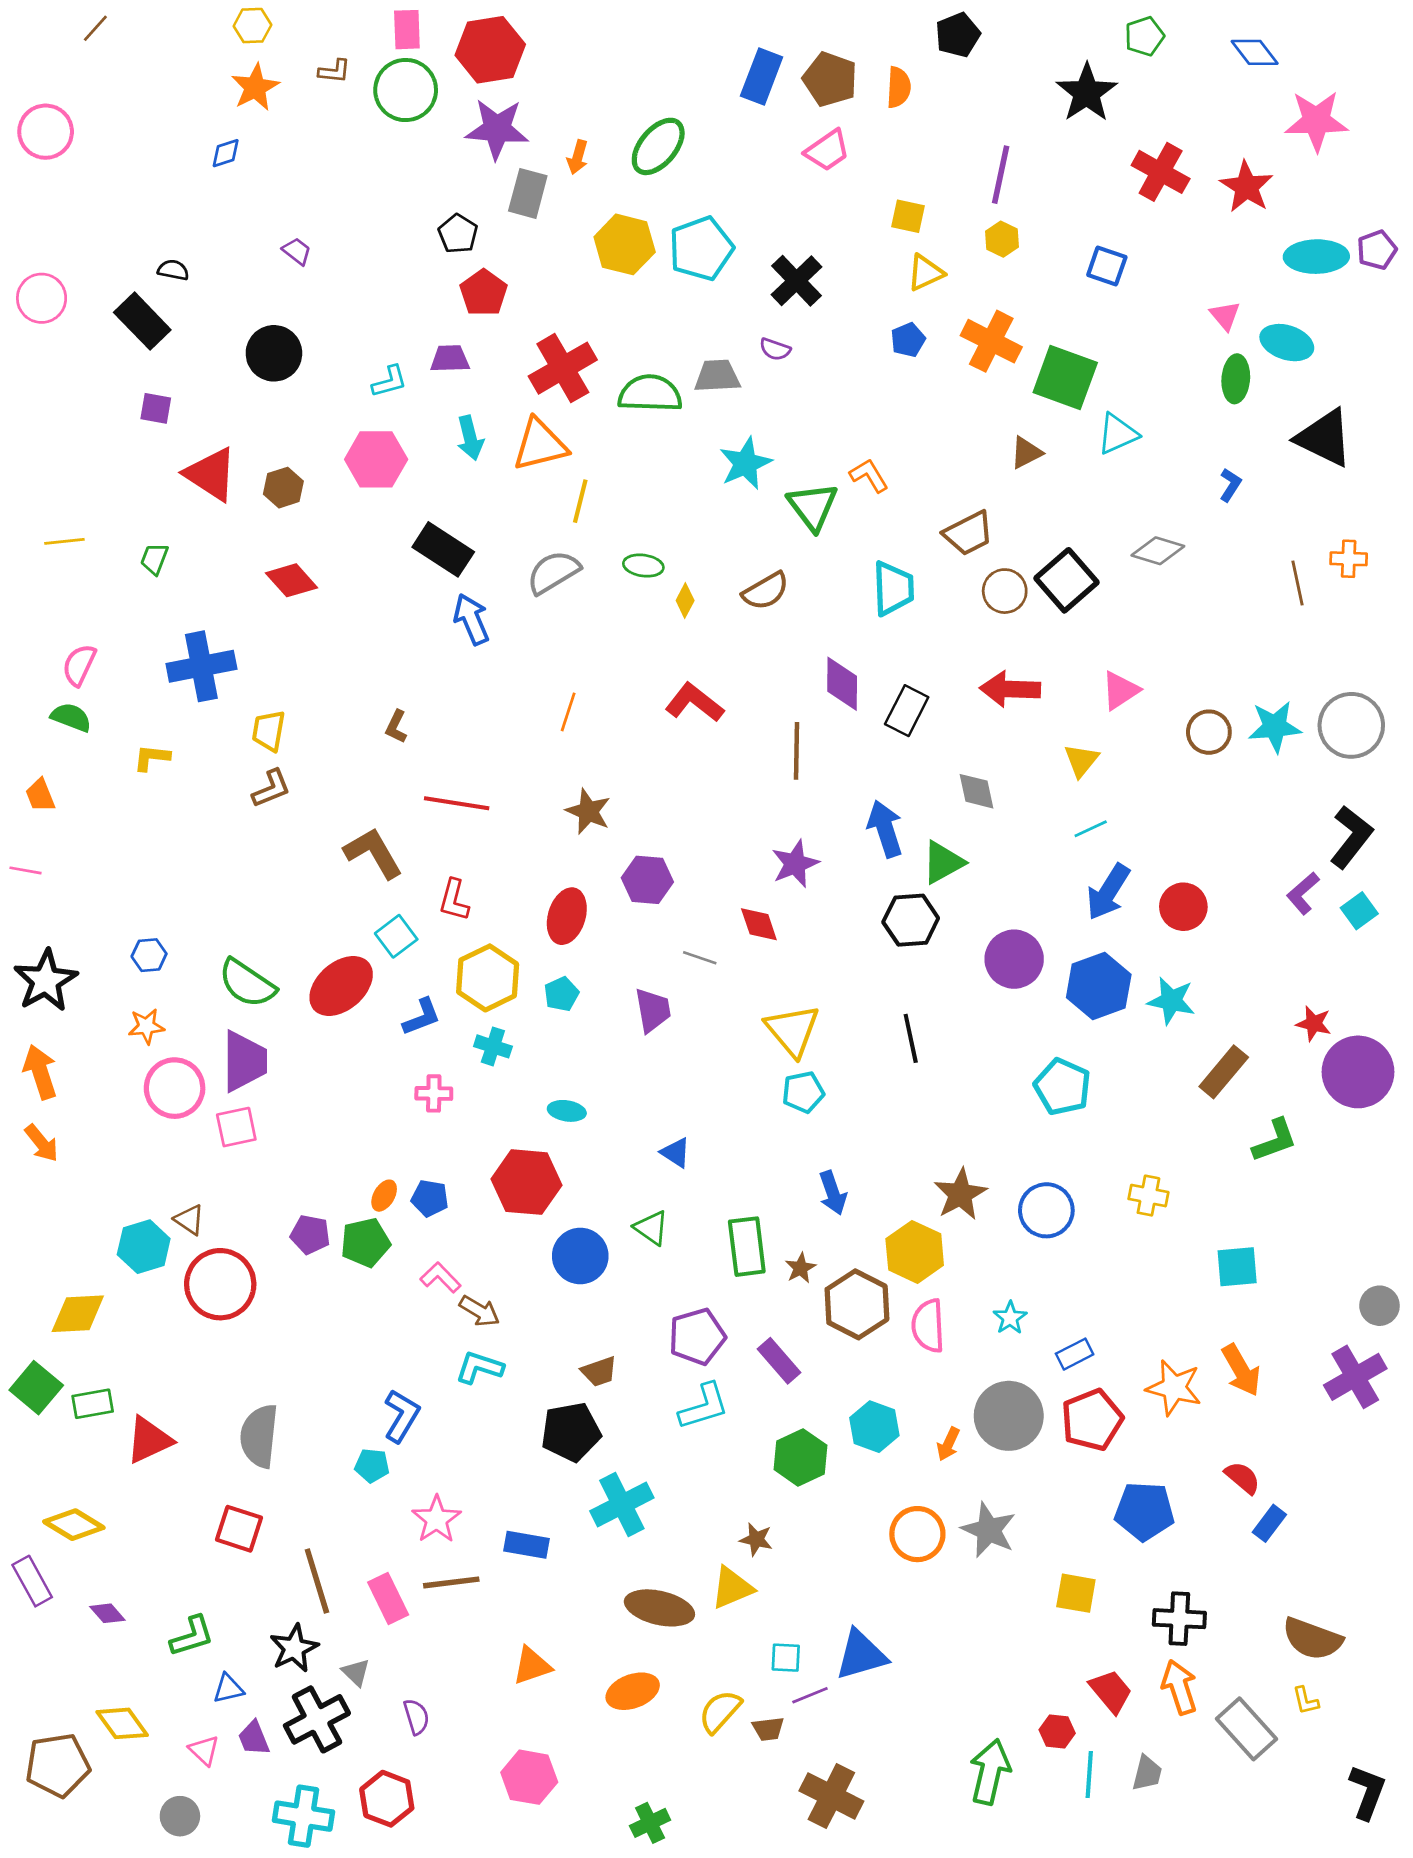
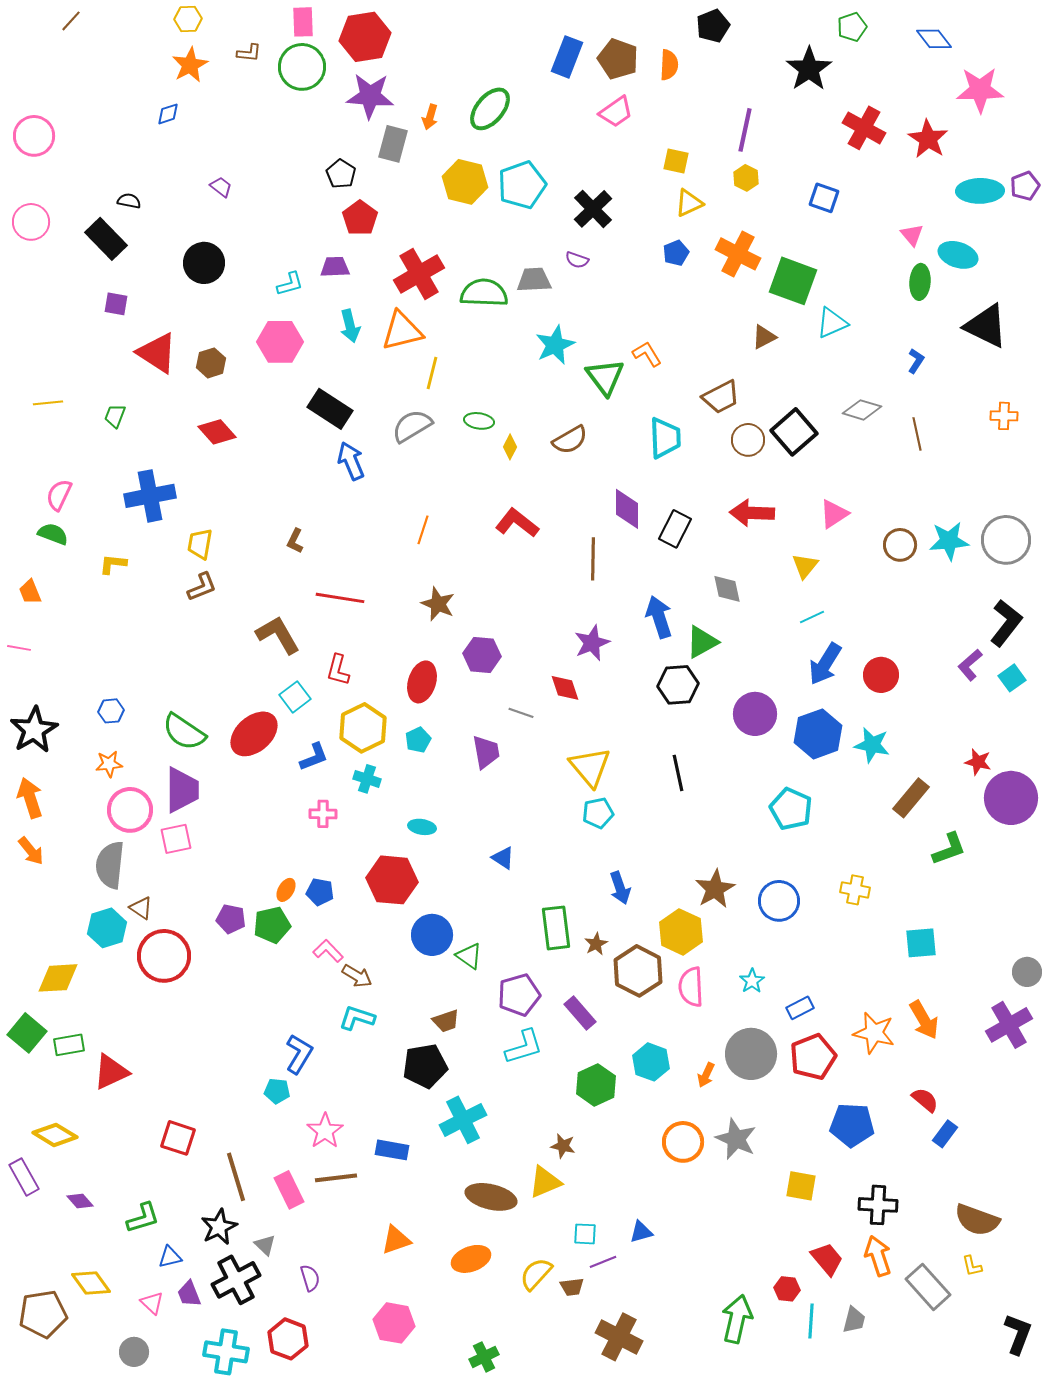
pink circle: (46, 132) -> (34, 136), moved
brown line: (1298, 583) -> (917, 434), moved
green triangle: (651, 1228) -> (469, 956), moved
gray semicircle: (259, 1436) -> (110, 865), moved
blue triangle: (861, 1655) -> (641, 1232), size x0.6

